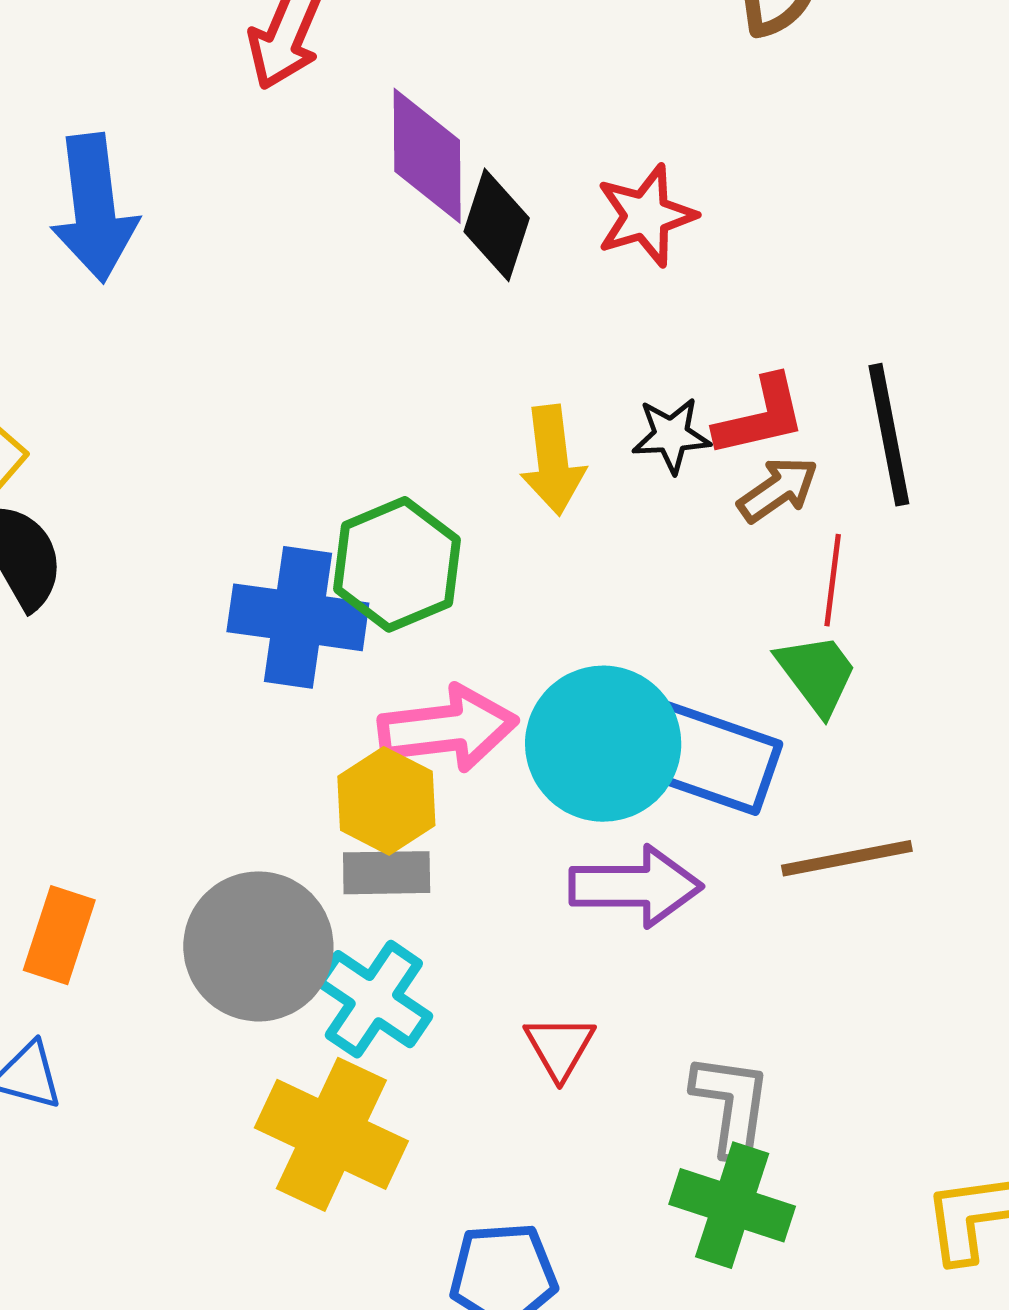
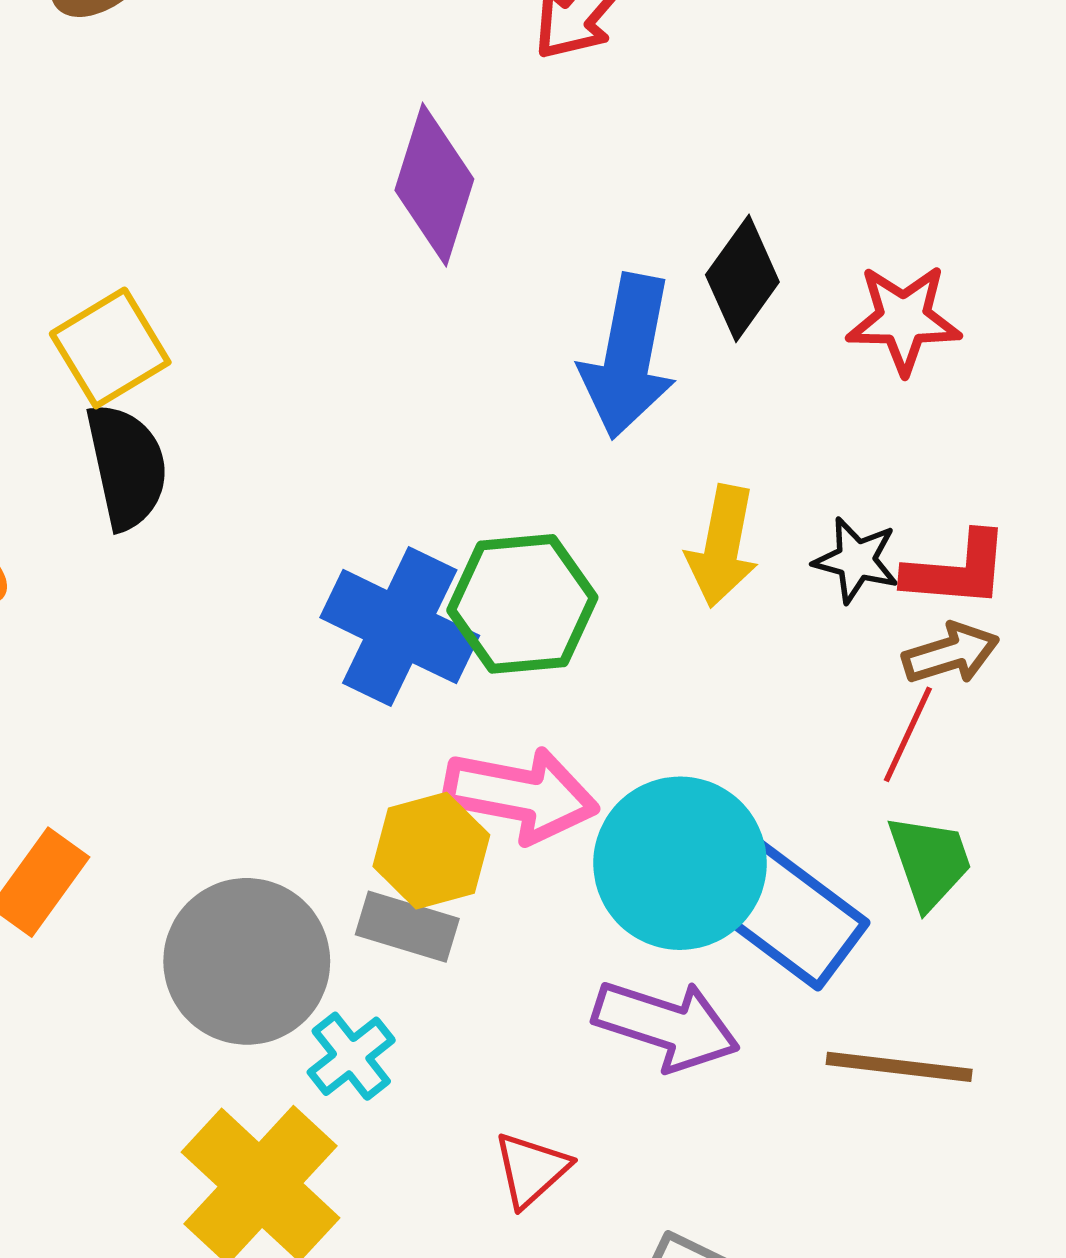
purple diamond: (427, 156) -> (434, 185), moved
blue arrow: (94, 208) -> (628, 356), moved
red line: (833, 580) -> (908, 734), moved
cyan cross: (374, 999) -> (351, 1056), size x0.7

